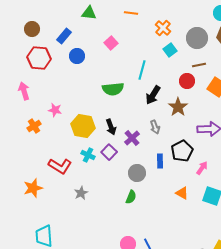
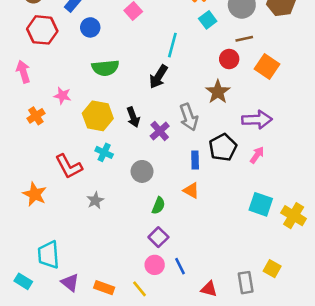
green semicircle: (113, 89) -> (105, 68), moved
black arrow: (153, 95) -> (158, 77), moved
gray arrow: (155, 127) -> (189, 117), size x1.5
purple square: (109, 152) -> (158, 237), moved
red L-shape: (60, 166) -> (69, 166), turned 30
pink arrow: (202, 168) -> (257, 155), moved
gray circle: (137, 173) -> (142, 171), moved
orange star: (33, 188) -> (35, 194), turned -30
orange triangle: (182, 193) -> (191, 190), moved

